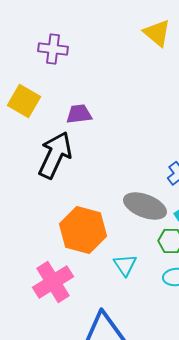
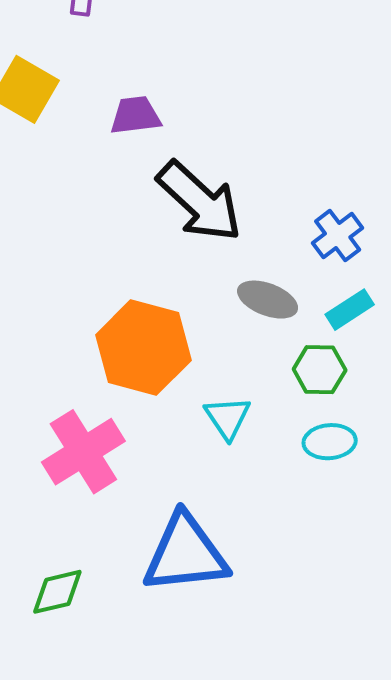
black arrow: (55, 155) -> (199, 201), moved, turned 108
gray ellipse: (145, 206) -> (268, 300), size x0.7

